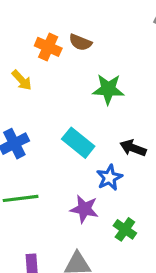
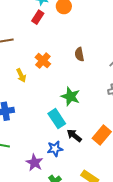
brown semicircle: (80, 42) -> (79, 54), moved, turned 40
cyan rectangle: (78, 143) -> (57, 119), moved

